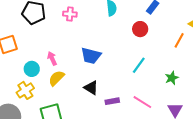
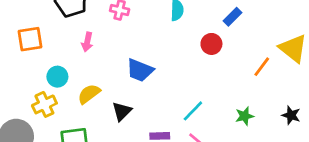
pink arrow: (52, 58) -> (87, 42), moved, turned -152
cyan line: (139, 65) -> (193, 111), moved
black triangle: (91, 88) -> (122, 111), moved, turned 35

